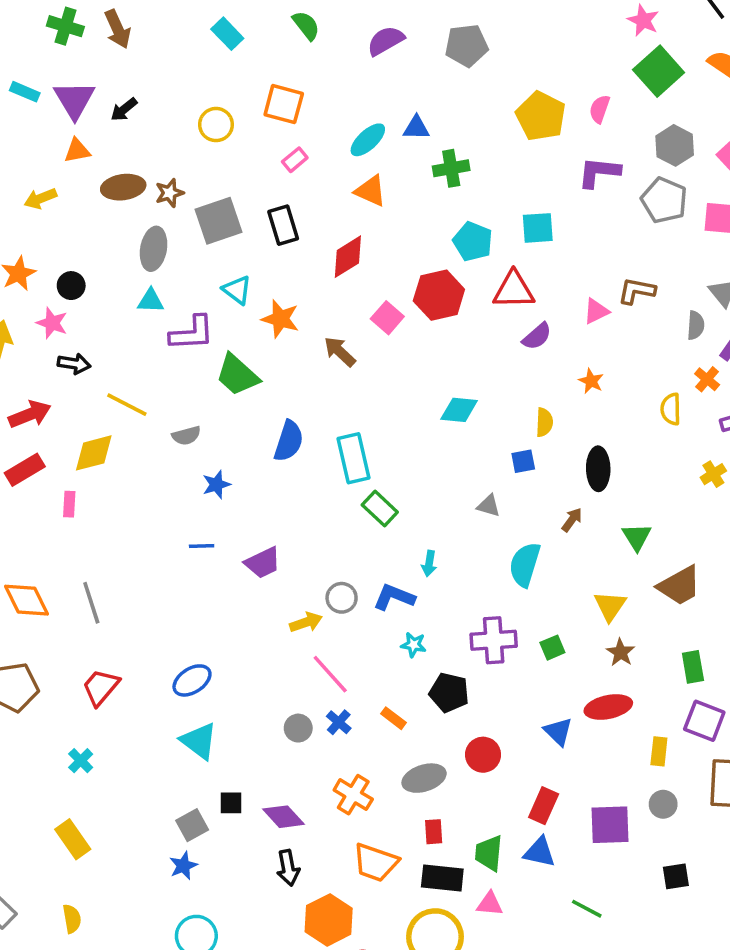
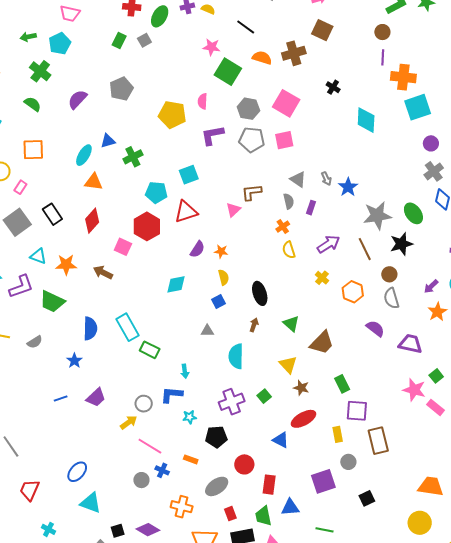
pink rectangle: (295, 160) -> (20, 187), moved
purple semicircle: (537, 336) -> (197, 249), moved
orange cross: (707, 379) -> (283, 227), moved, turned 32
orange star: (591, 381) -> (221, 251), moved
blue star: (216, 485) -> (74, 361), moved
cyan cross: (81, 761) -> (48, 529), moved
red rectangle: (544, 806) -> (269, 485), moved

